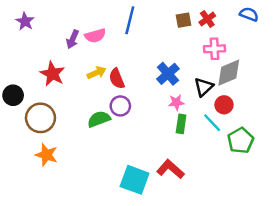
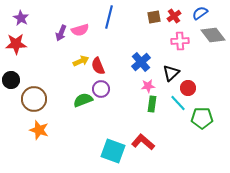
blue semicircle: (249, 14) -> (200, 13), moved, turned -56
gray diamond: (229, 73) -> (213, 35), moved, turned 75
red star: (52, 74) -> (16, 44), moved, turned -30
green pentagon: (241, 141) -> (202, 118), turned 30

